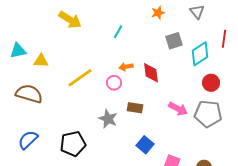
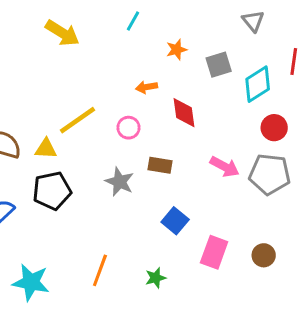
orange star: (158, 13) -> (177, 50), moved
cyan line: (118, 32) -> (133, 21), moved
yellow triangle: (41, 61) -> (46, 149), moved
orange arrow: (126, 67) -> (147, 87), moved
black pentagon: (73, 144) -> (52, 191), moved

